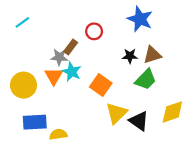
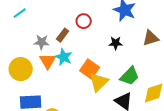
brown triangle: (152, 55) -> (151, 38), moved
gray star: (59, 57) -> (42, 42), moved
green trapezoid: (146, 80) -> (130, 76), moved
yellow triangle: (116, 113) -> (99, 82), moved

